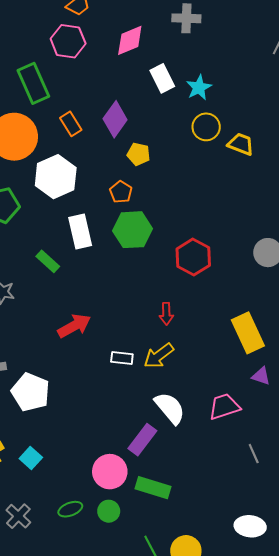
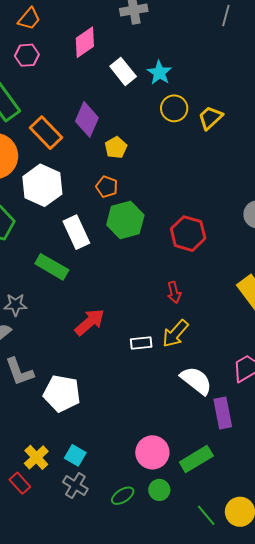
pink hexagon: (68, 41) -> (27, 55), size x0.7
orange rectangle: (71, 124) -> (46, 133), size x1.4
yellow trapezoid: (241, 144) -> (210, 118), turned -52
yellow pentagon: (138, 154) -> (116, 148), turned -30
green rectangle: (48, 261) -> (52, 267), size x1.4
purple rectangle: (142, 440) -> (223, 413), moved, turned -36
green rectangle: (153, 488) -> (196, 459), turned -36
gray cross: (18, 516) -> (75, 486), moved

